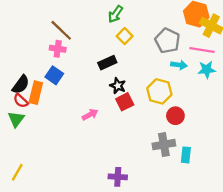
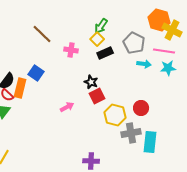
green arrow: (115, 14) -> (101, 26), moved
pink cross: (58, 49) -> (71, 50), moved
black rectangle: (107, 63) -> (105, 53), moved
yellow hexagon: (159, 91) -> (115, 115), moved
cyan rectangle: (186, 155) -> (150, 142), size x1.5

